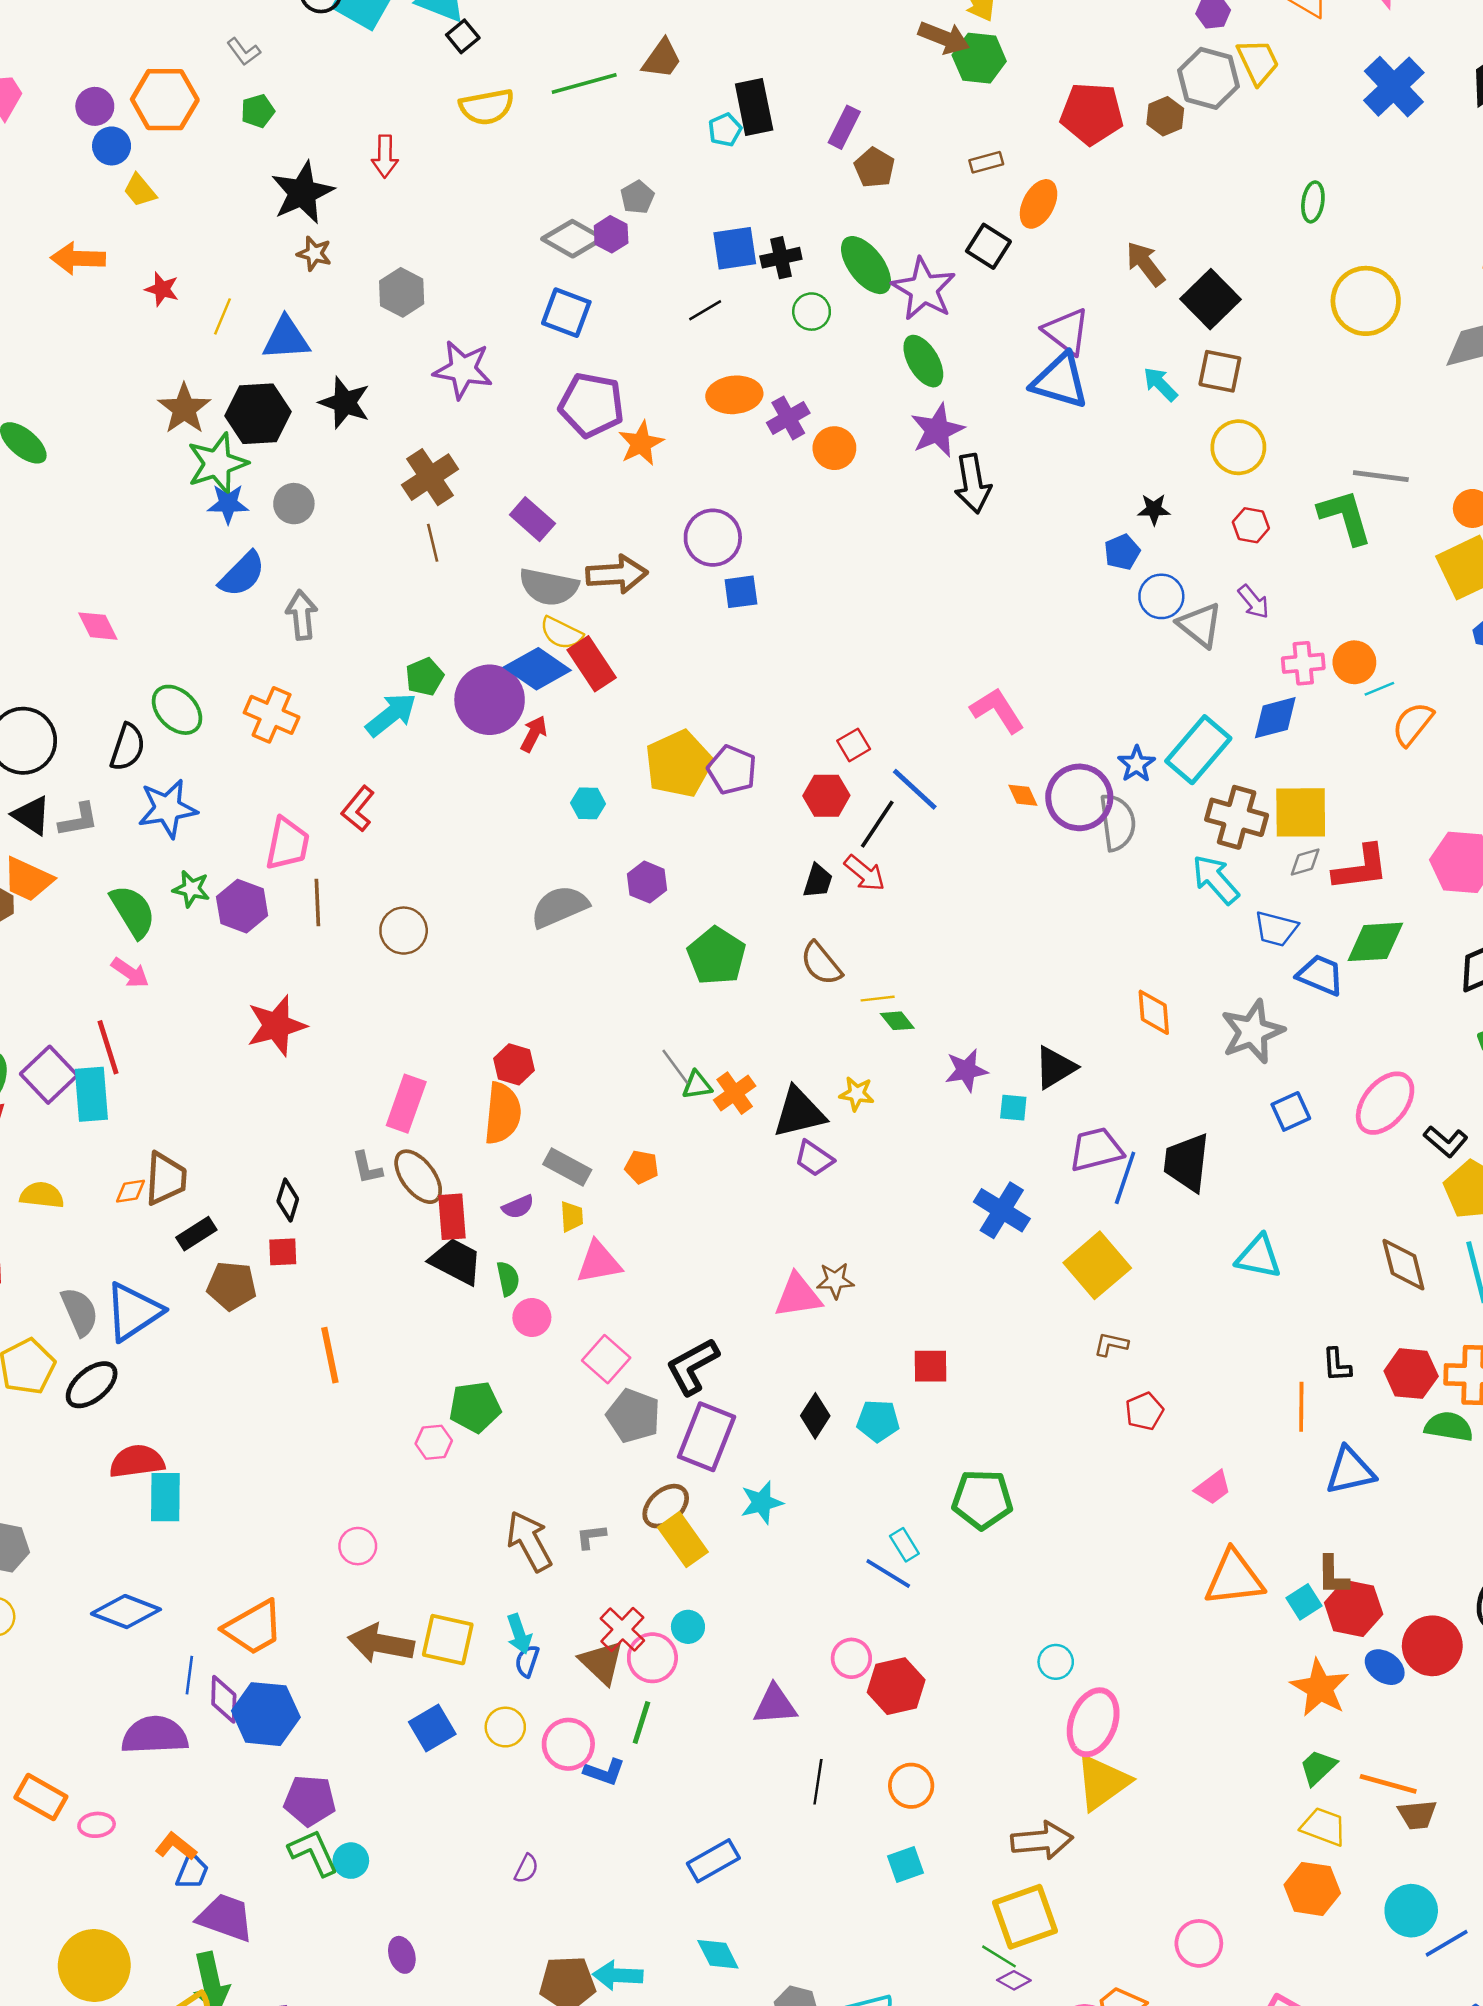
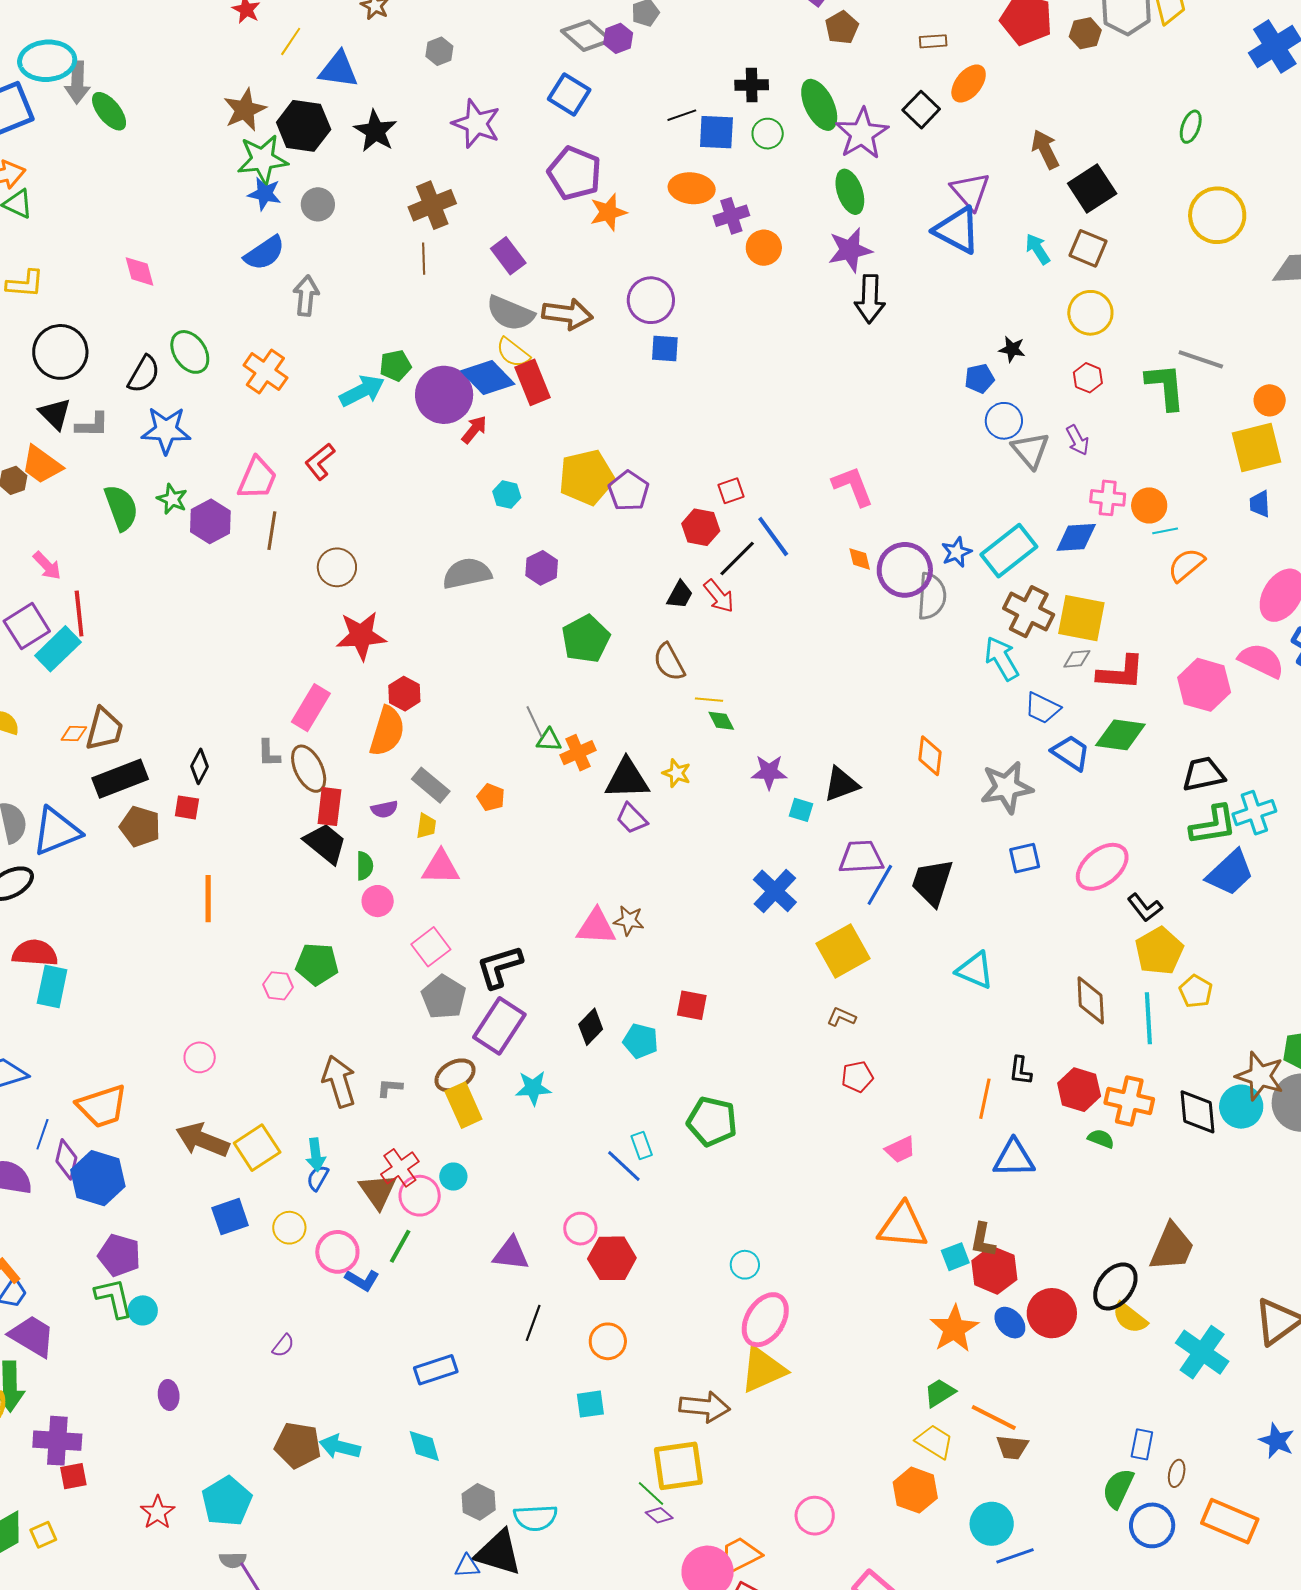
blue square: (735, 248) -> (716, 132), moved
gray hexagon: (402, 292) -> (439, 51), size x0.7
pink arrow: (130, 973) -> (47, 566), moved
red star: (276, 1026) -> (361, 636), moved
cyan rectangle: (91, 1094) -> (58, 649), turned 39
black rectangle: (196, 1234) -> (120, 779), size x1.6
green semicircle: (1449, 1427) -> (1101, 1139), size x0.7
yellow square: (448, 1640) -> (257, 1148), turned 33

